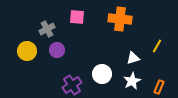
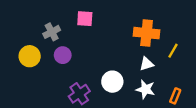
orange cross: (120, 19) -> (147, 33), moved
white star: (132, 81) -> (145, 89), turned -30

